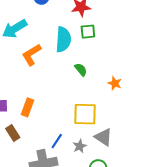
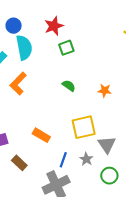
cyan semicircle: (63, 39) -> (24, 48), moved
orange rectangle: (27, 107) -> (41, 135), moved, turned -66
gray triangle: (103, 137) -> (107, 145), turned 36

